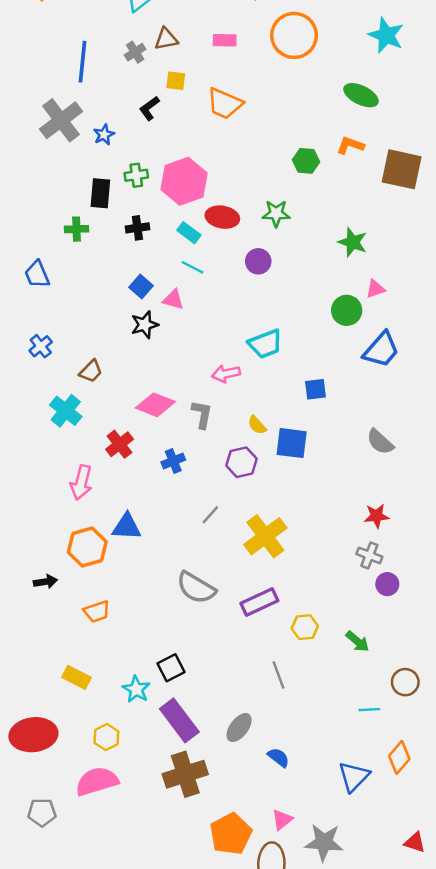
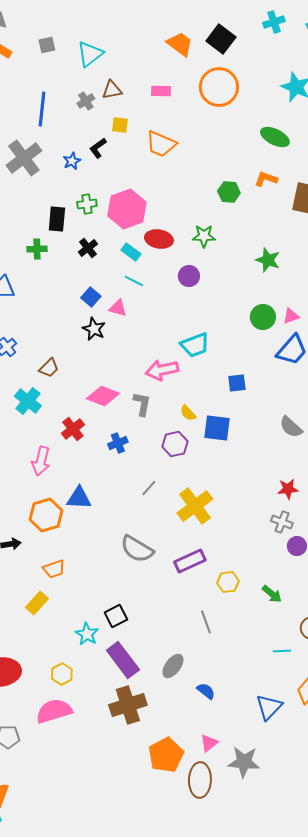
blue star: (104, 135) -> (72, 161), moved
black cross: (137, 228) -> (88, 248), turned -30
pink triangle: (375, 289) -> (291, 316), moved
black star: (145, 325) -> (94, 329), turned -30
pink arrow: (226, 374) -> (162, 370), size x1.4
yellow rectangle: (77, 677) -> (37, 603), moved, turned -75

